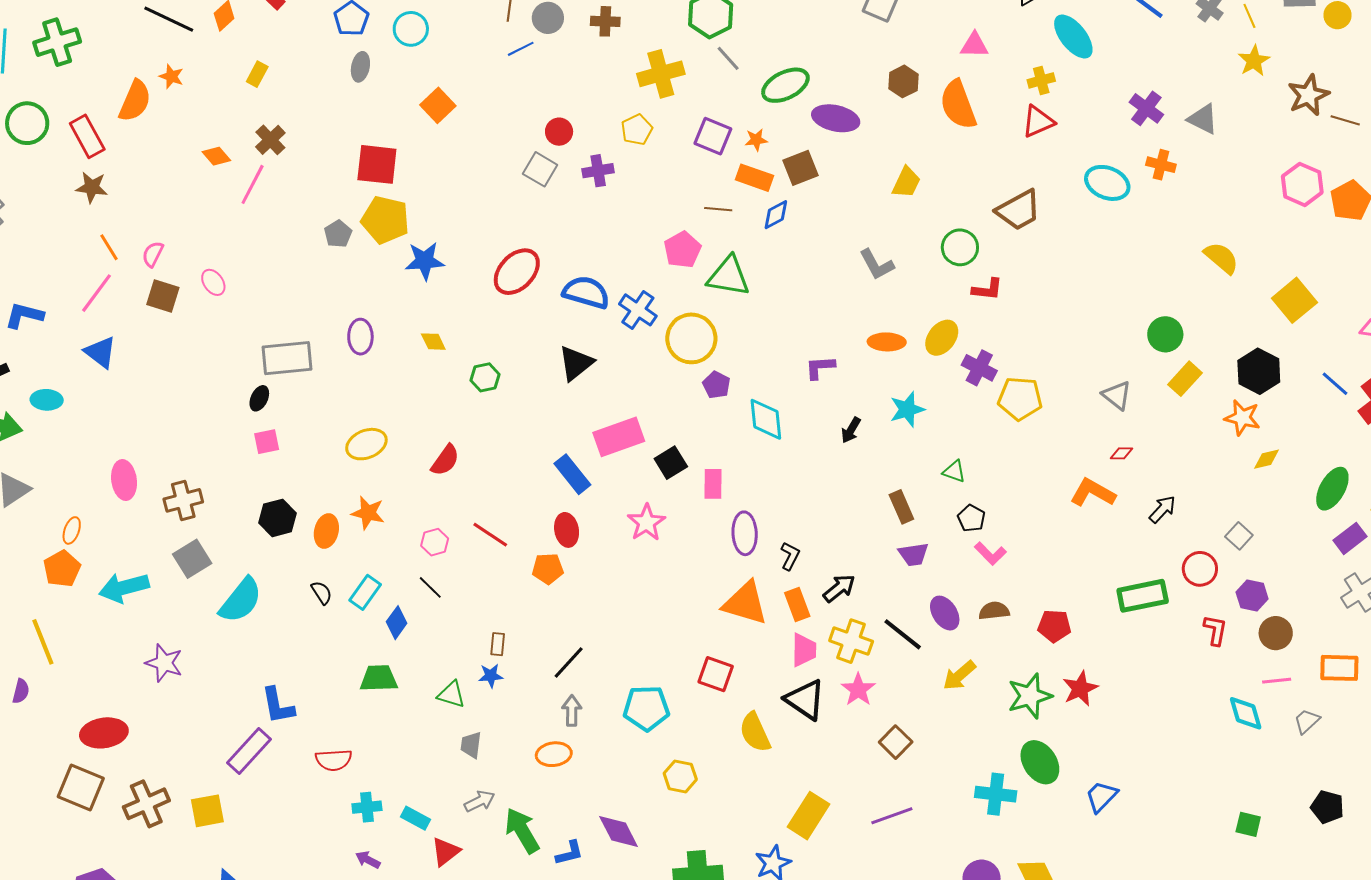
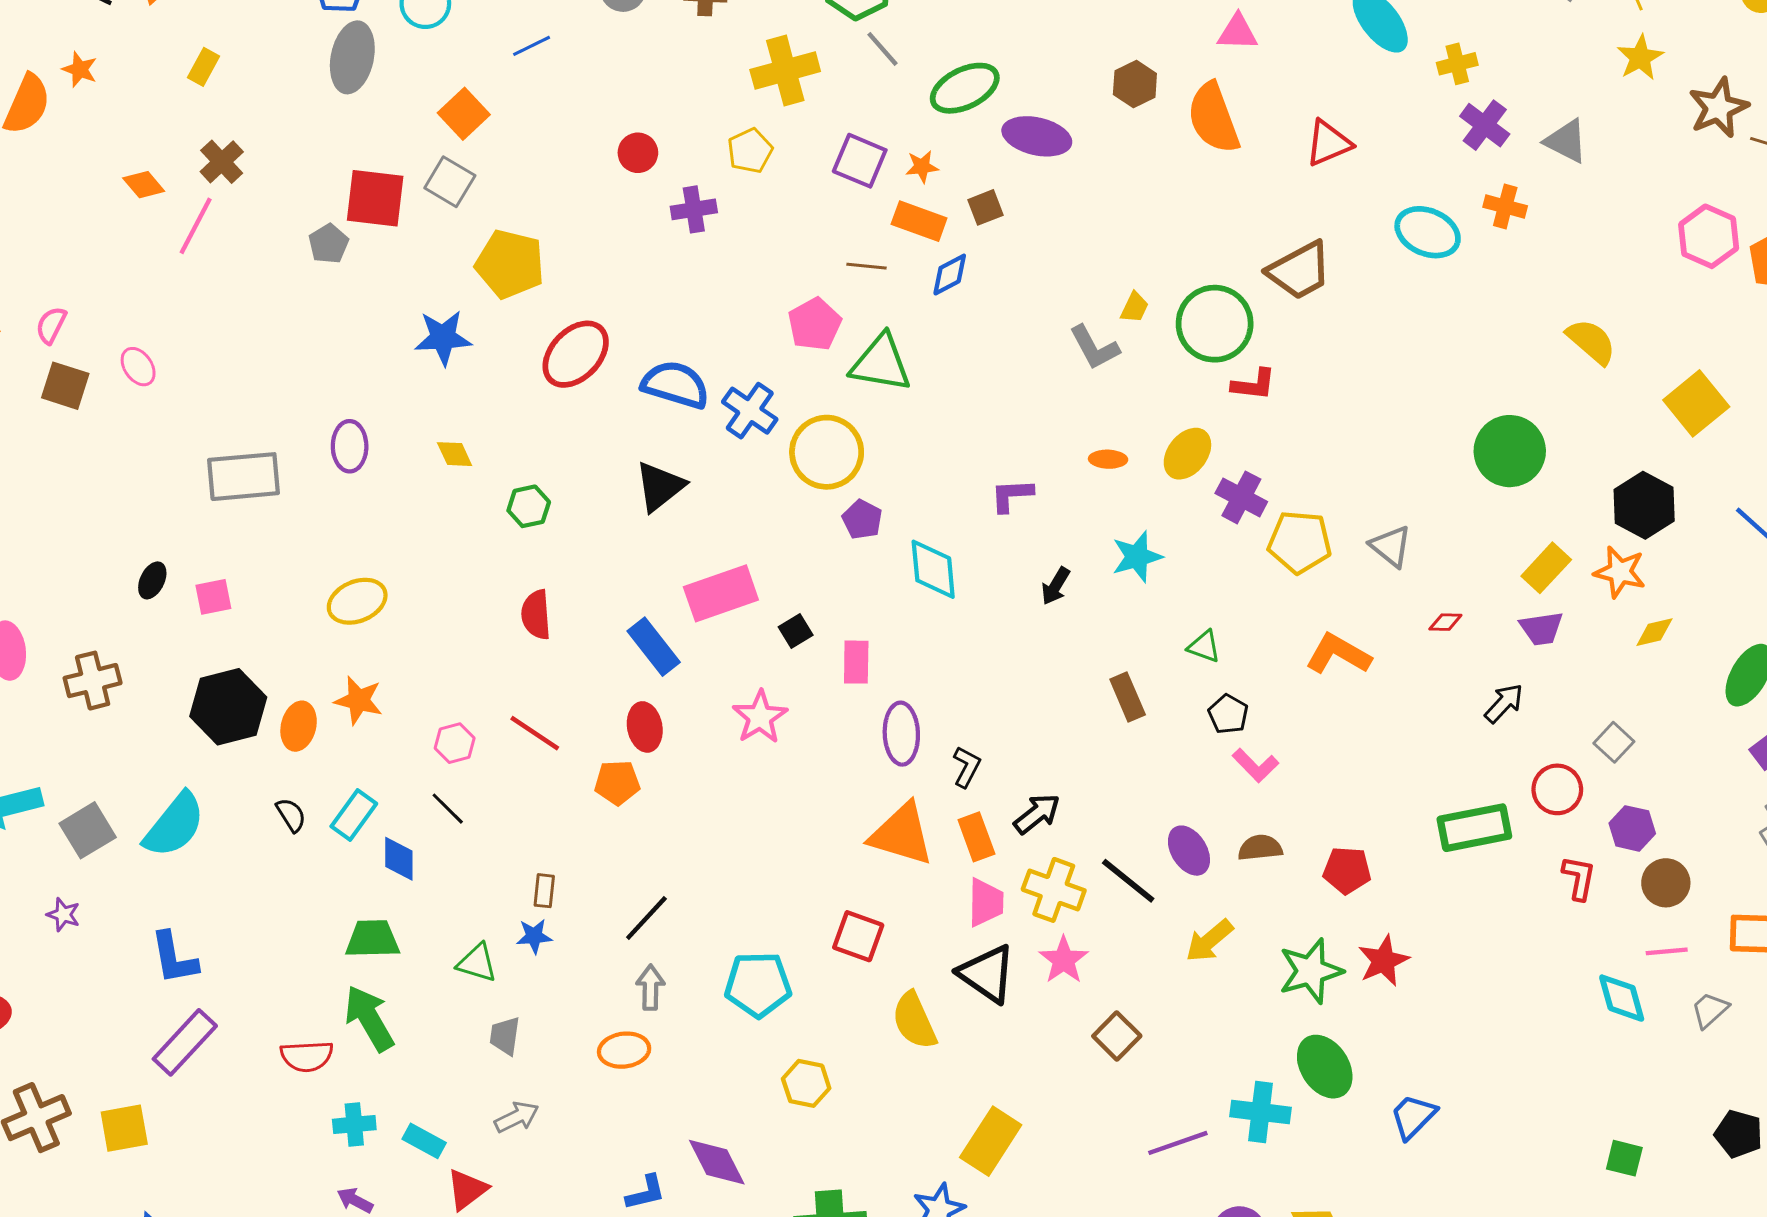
blue line: (521, 49) -> (532, 46), moved
gray ellipse: (360, 67) -> (352, 57), size x1.6
yellow cross: (1041, 80) -> (1457, 64), moved
brown square: (800, 168) -> (986, 207), size x0.7
gray square: (540, 169) -> (450, 182), moved
yellow trapezoid: (906, 182) -> (1135, 307), moved, size x0.7
yellow pentagon: (385, 220) -> (510, 264), moved
gray pentagon: (338, 234) -> (328, 244), moved
green circle: (960, 247) -> (1215, 324), size x1.4
green circle: (1165, 334) -> (1510, 451), size x1.4
orange ellipse: (887, 342) -> (1108, 459), size x0.7
yellow rectangle: (1185, 379) -> (1546, 568), moved
gray triangle: (1117, 395) -> (1391, 546), moved
black ellipse: (259, 398) -> (152, 580), moved
red semicircle: (445, 460) -> (536, 615), moved, turned 140
black square: (671, 463) -> (796, 631), size x0.7
orange L-shape: (1093, 493) -> (1338, 654), moved
black hexagon: (278, 518) -> (228, 707), size x1.4
purple trapezoid: (913, 554) -> (1541, 628), moved
gray square: (192, 559) -> (88, 830), moved
blue diamond: (397, 623) -> (399, 859), turned -36
purple star: (164, 663) -> (63, 915), size x0.6
blue L-shape: (278, 706) -> (174, 958), moved
purple line: (892, 816) -> (1178, 1143), moved
green arrow: (522, 831) -> (369, 1018), moved

